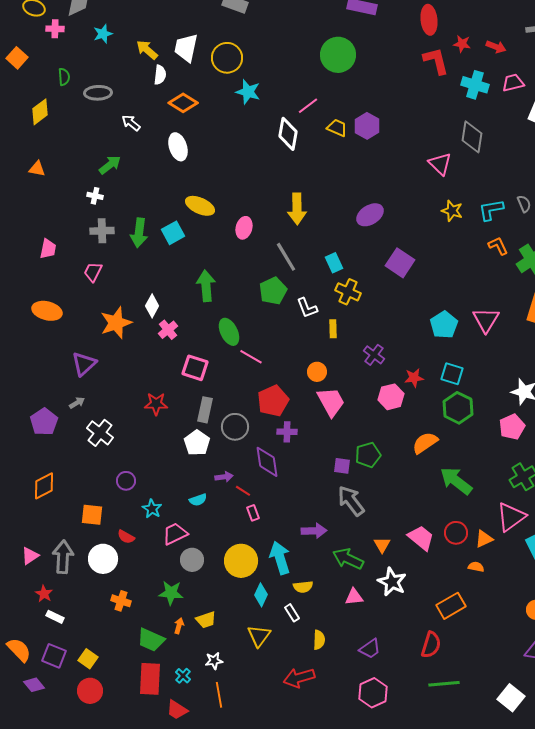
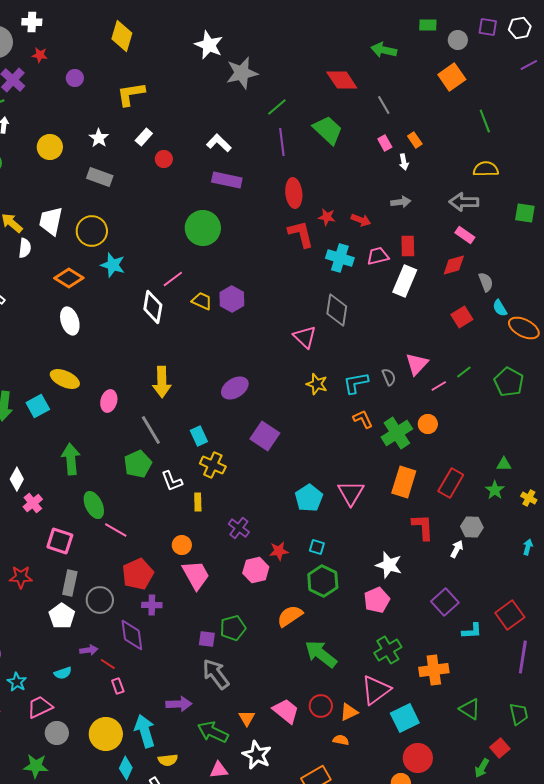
orange diamond: (183, 103) -> (69, 278), moved
white ellipse: (178, 147) -> (70, 321), moved
cyan square: (452, 374) -> (317, 547), size x0.7

